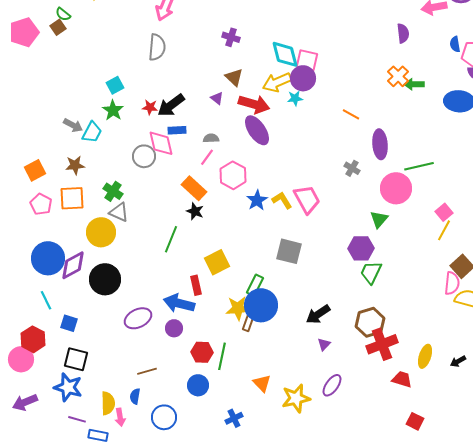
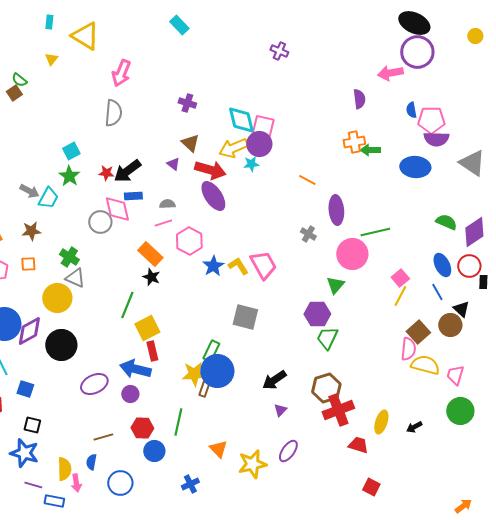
orange cross: (398, 76) -> (354, 142), turned 35
pink line: (207, 157) -> (163, 223), turned 36
orange square: (72, 198) -> (28, 264), size x0.6
yellow square: (217, 262) -> (147, 328), moved
red hexagon: (202, 352) -> (142, 428), moved
black square: (76, 359) -> (32, 425), size x0.7

